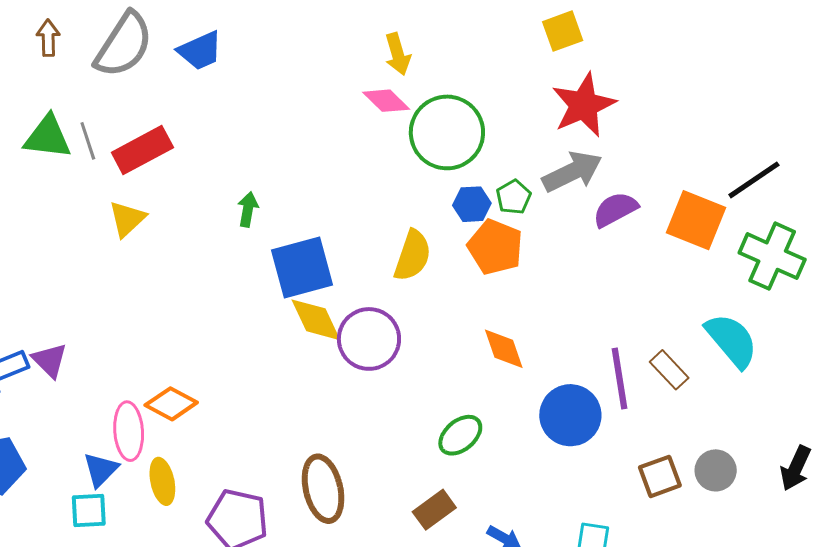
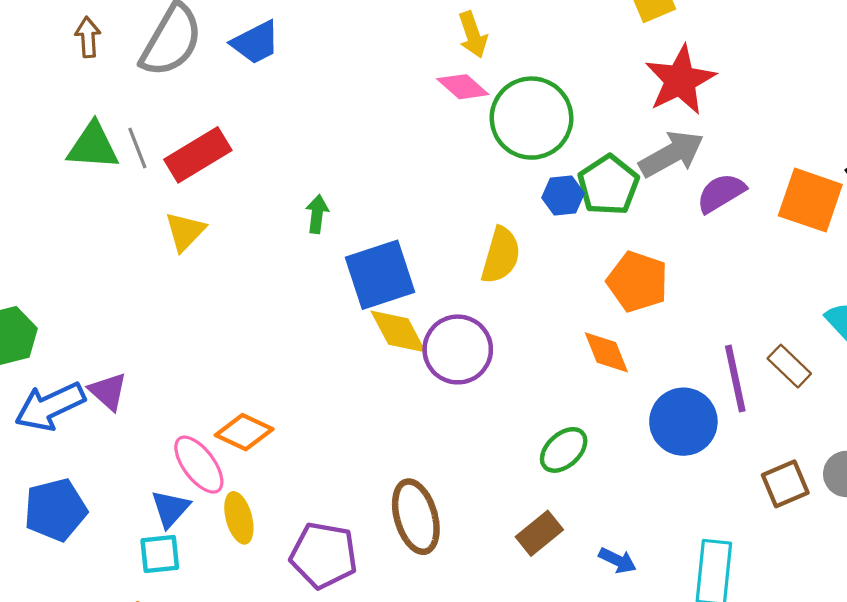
green pentagon: (514, 197) -> (608, 185), size x1.6
orange pentagon: (495, 247) -> (638, 282), moved
pink ellipse: (129, 431) -> (199, 465), turned -30

